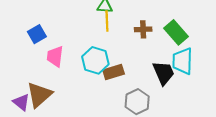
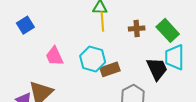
blue square: (37, 34) -> (25, 25), moved
pink trapezoid: (55, 56) -> (55, 56), turned -30

